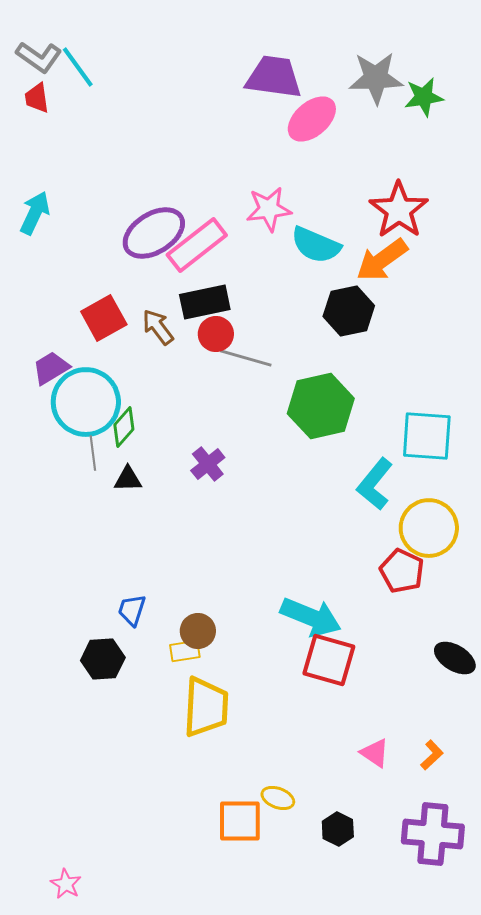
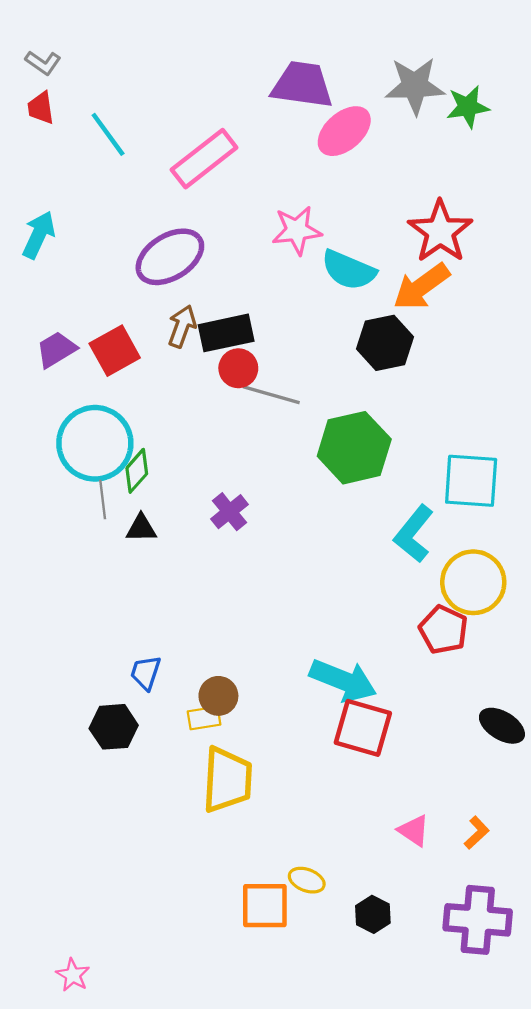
gray L-shape: (39, 57) -> (43, 63), size x0.7
cyan line: (78, 67) -> (108, 134), moved
pink rectangle: (197, 245) -> (204, 159), moved
brown arrow: (158, 327) -> (182, 326), moved, turned 57
purple trapezoid: (51, 368) -> (56, 350), moved

